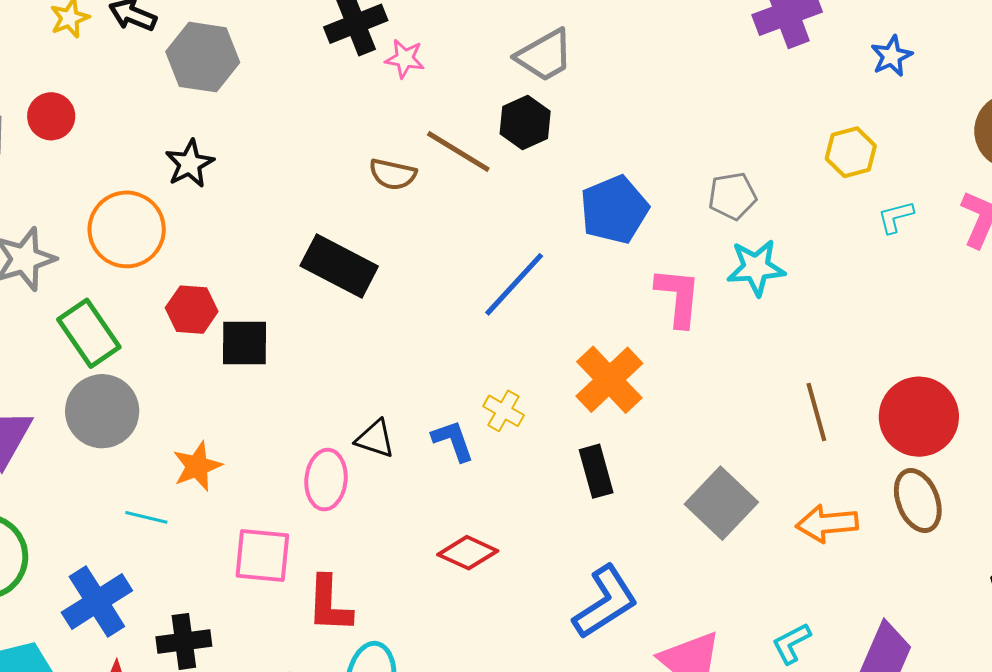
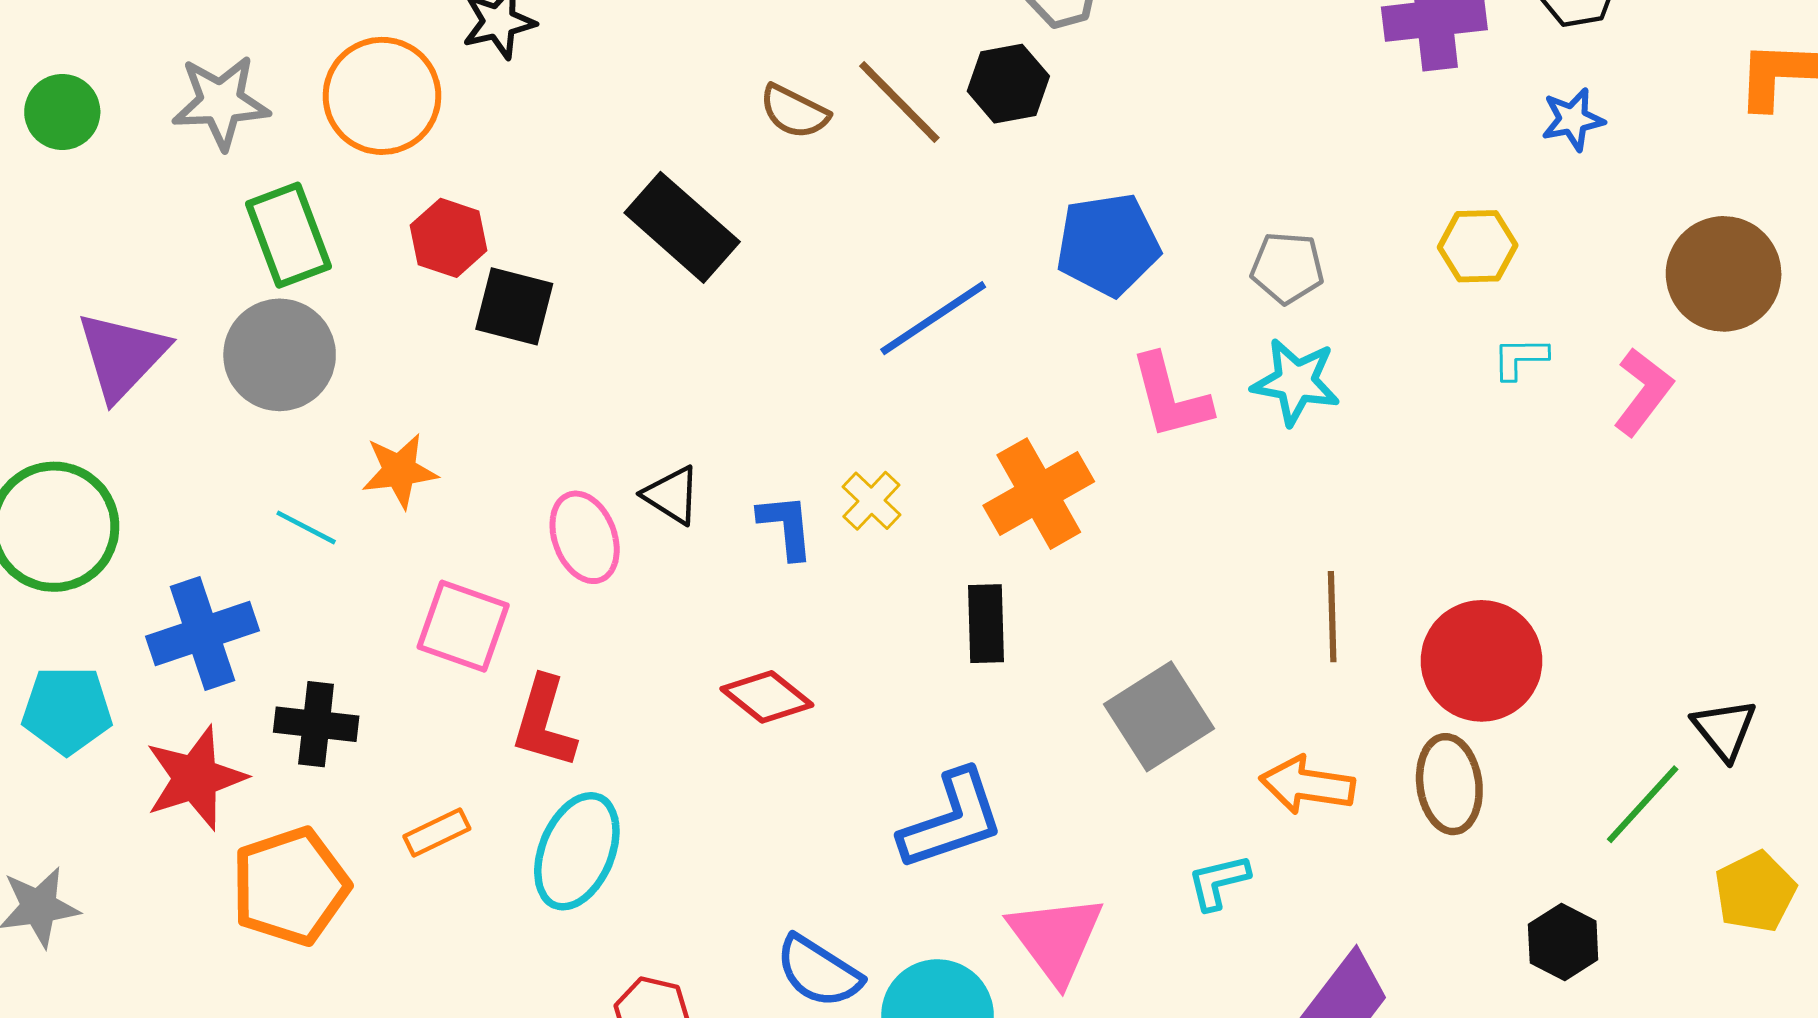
pink L-shape: (678, 297) -> (1170, 397), turned 146
pink ellipse: (326, 480) -> (585, 537), turned -40
cyan L-shape: (791, 643) -> (1218, 882), moved

